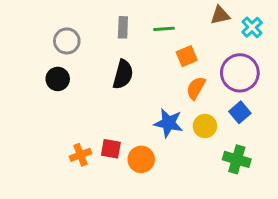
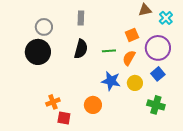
green line: (164, 29) -> (109, 51), moved
orange square: (187, 56) -> (132, 35), moved
black circle: (58, 79) -> (38, 52), size x1.6
red square: (111, 149) -> (64, 118), moved

